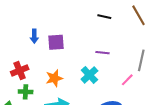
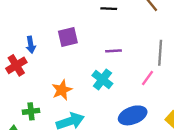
purple square: (56, 42) -> (68, 37), moved
red cross: (20, 71) -> (16, 65), moved

